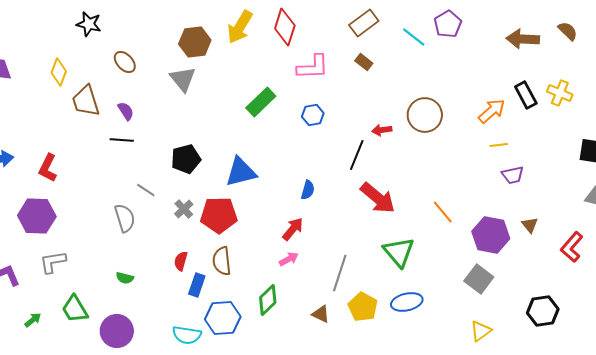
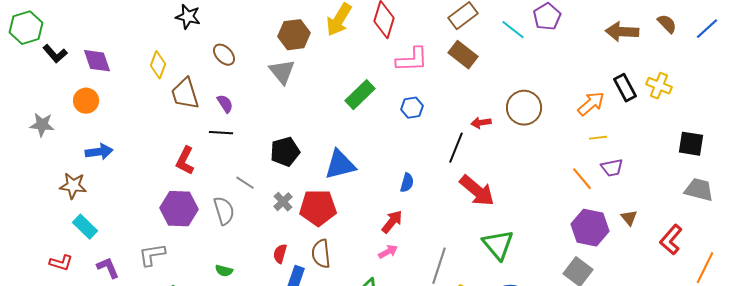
brown rectangle: (364, 62) -> (463, 55), size x1.6
red L-shape: (48, 168) -> (185, 161), moved
orange line: (443, 212) -> (582, 179), moved
purple hexagon: (37, 216) -> (179, 209), moved

